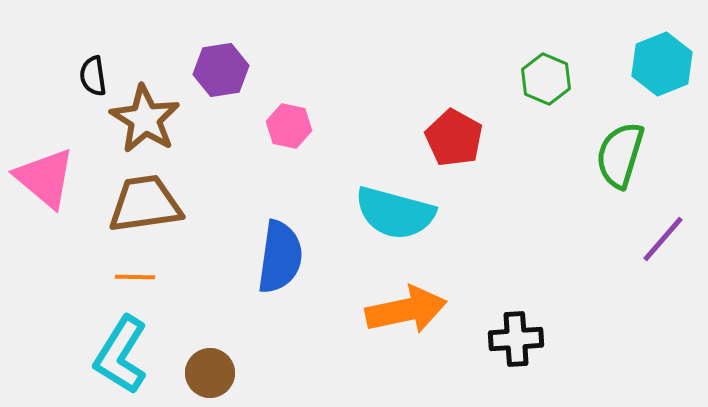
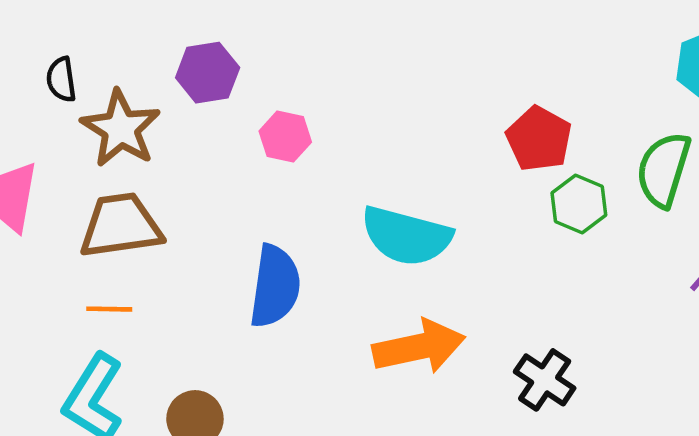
green hexagon: (546, 79) -> (579, 204), moved
red pentagon: (454, 138) -> (539, 139), moved
black cross: (516, 339) -> (545, 380), turned 38

